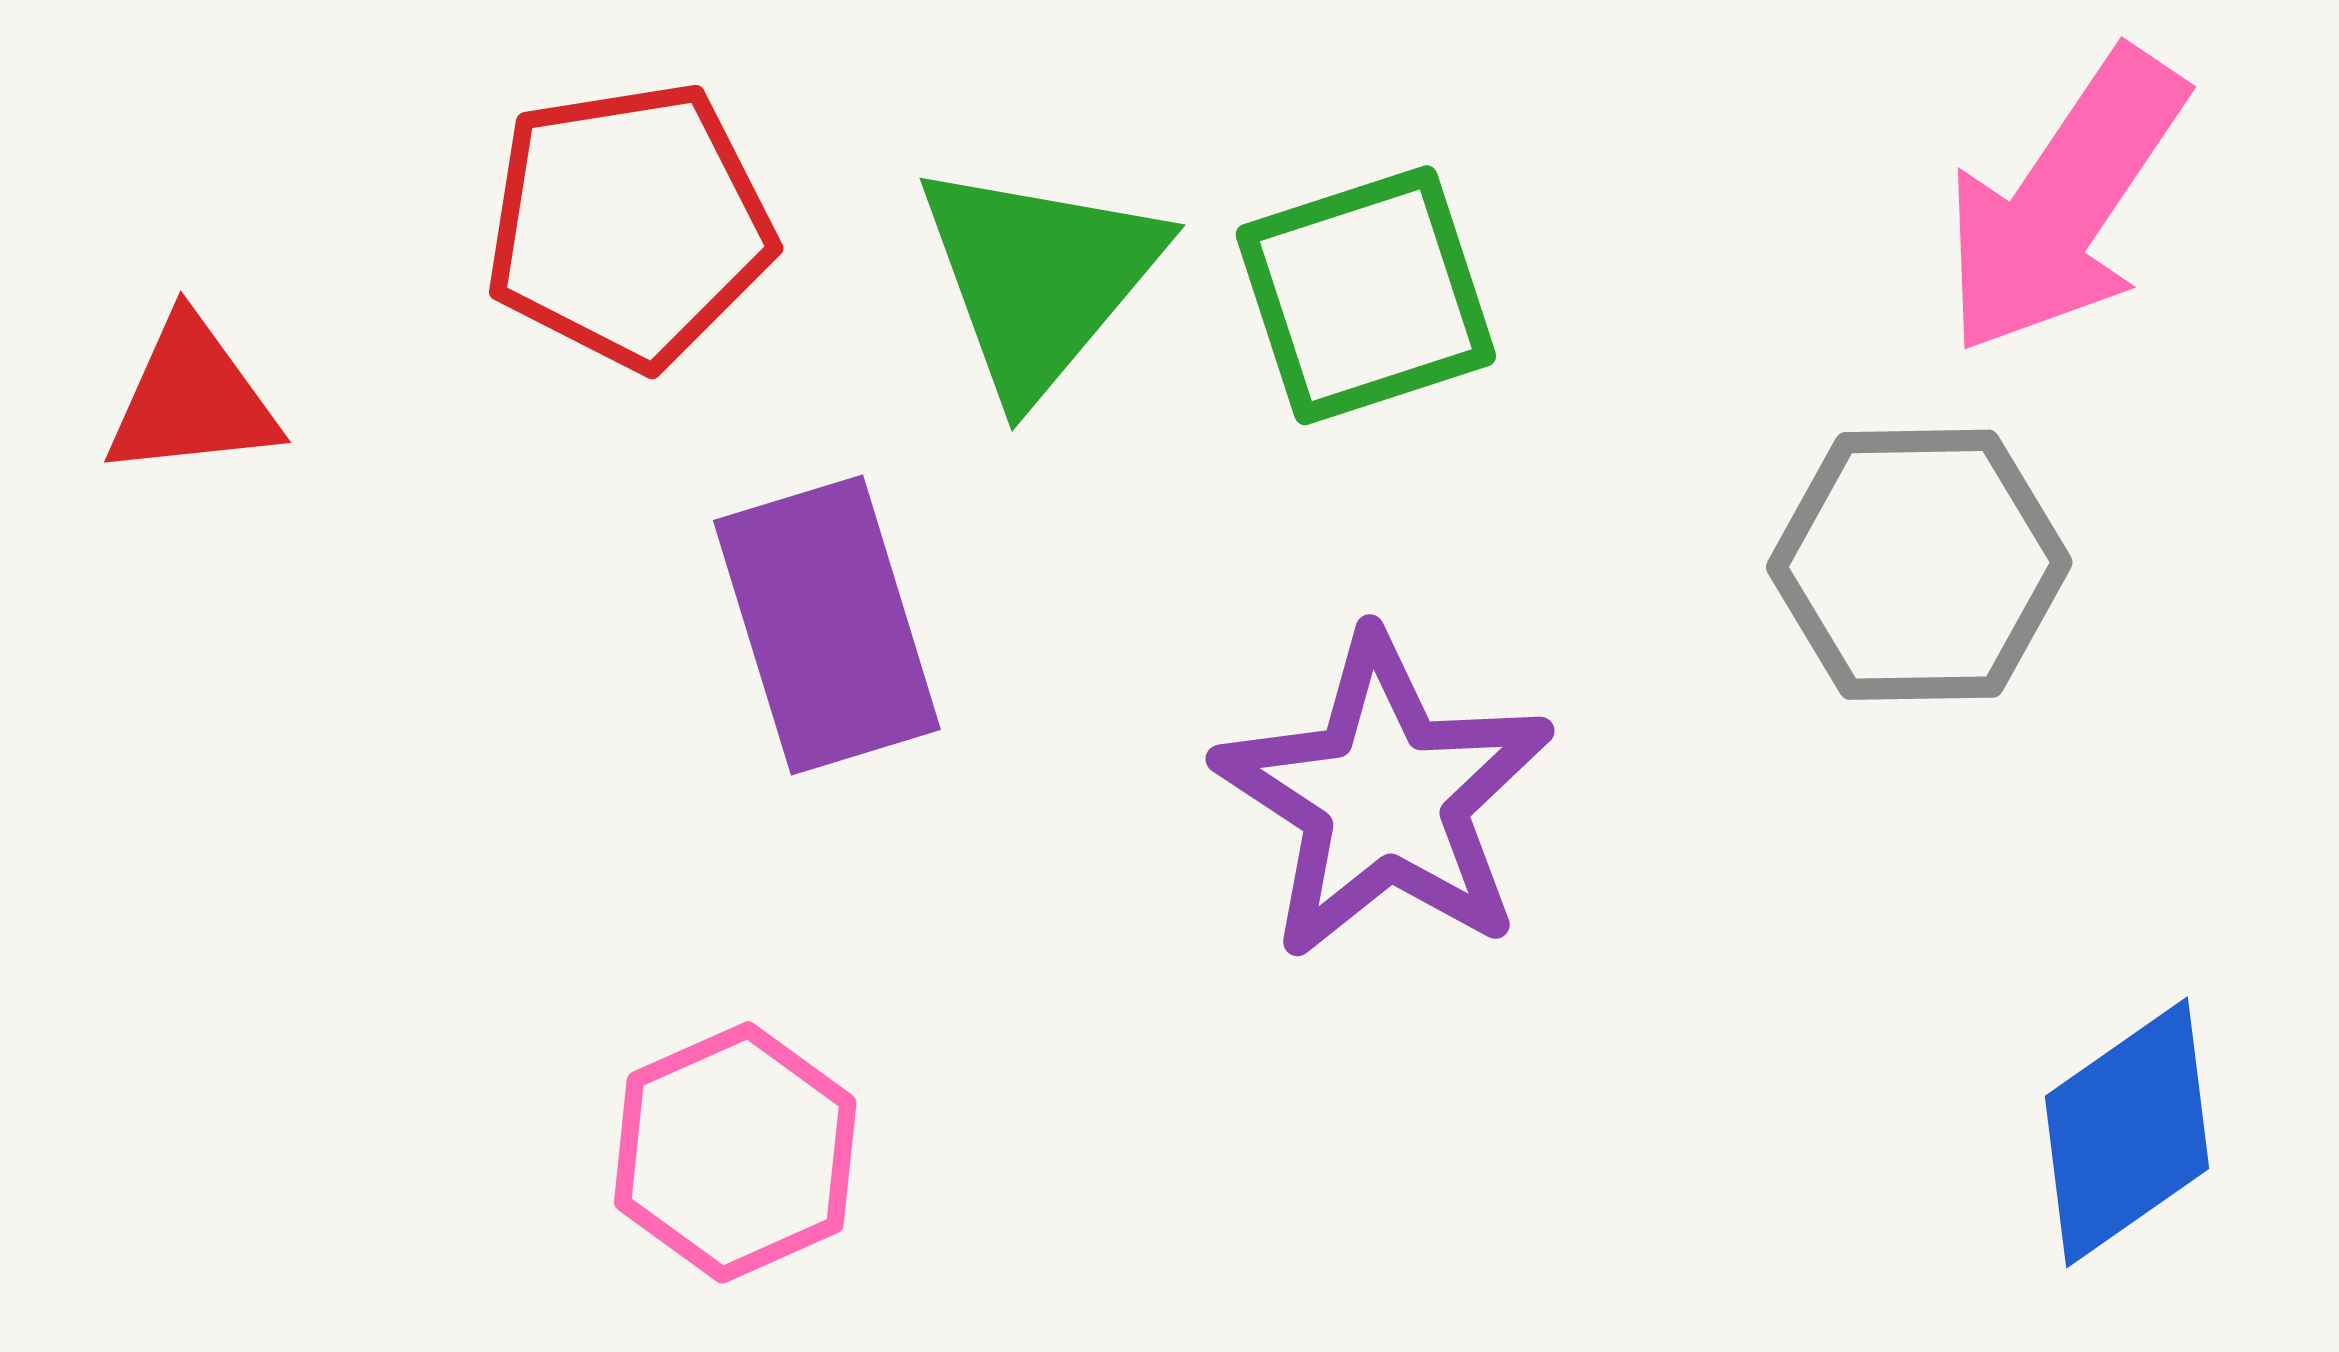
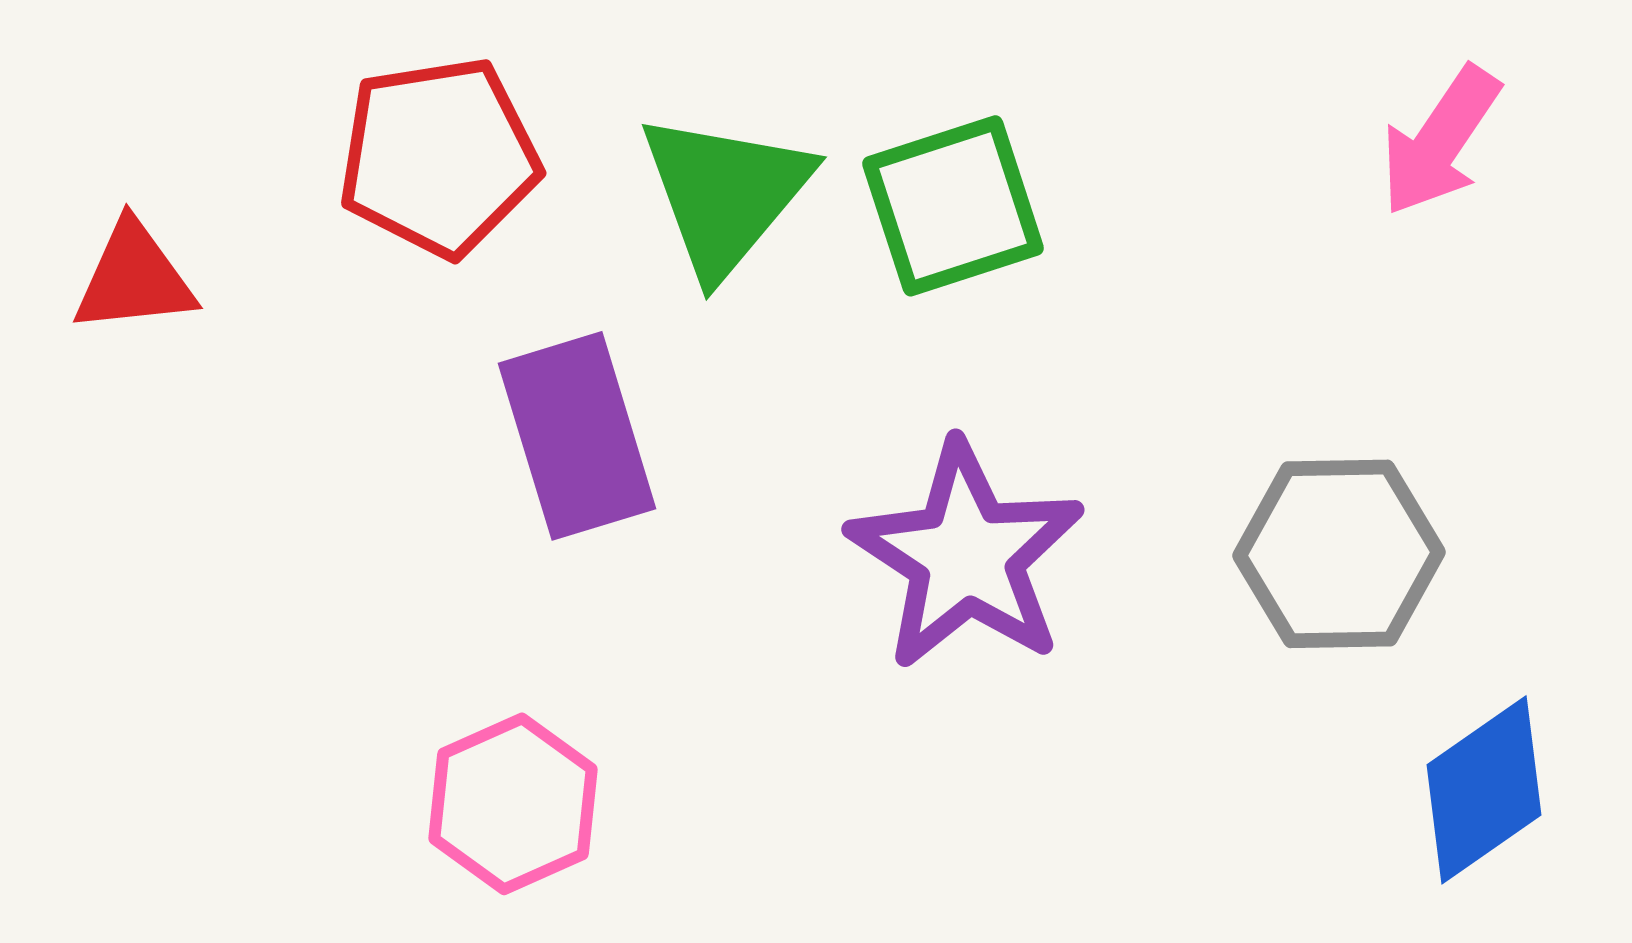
pink arrow: (2064, 202) -> (1440, 141), size x0.7
gray hexagon: (1919, 565) -> (1339, 554), moved

